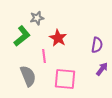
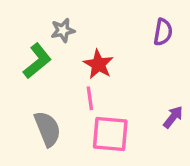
purple semicircle: (97, 45) -> (163, 32), moved
pink line: (44, 56) -> (90, 98), moved

